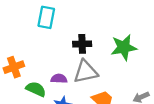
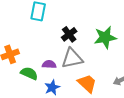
black cross: (82, 44) -> (69, 34), turned -35

